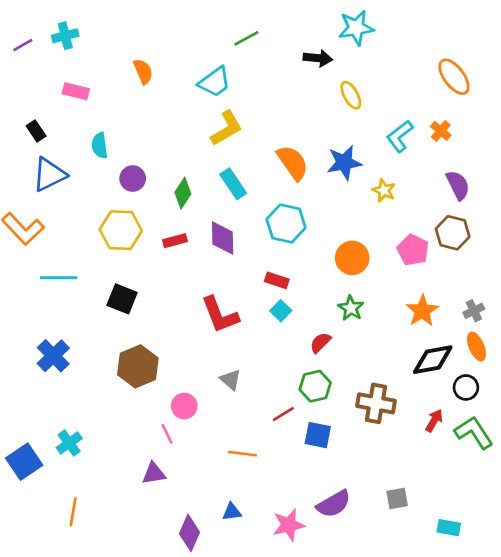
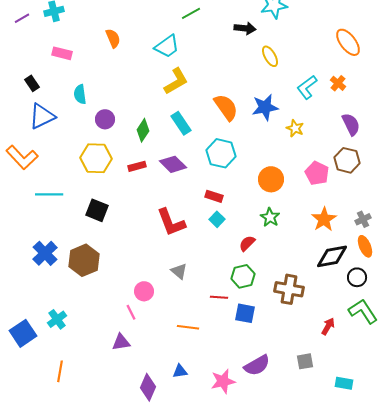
purple diamond: (223, 238) -> (173, 164), turned -44
brown hexagon: (138, 366) -> (84, 260), moved
red line: (283, 414) -> (219, 297), turned 36
red arrow: (434, 421) -> (328, 326), moved

